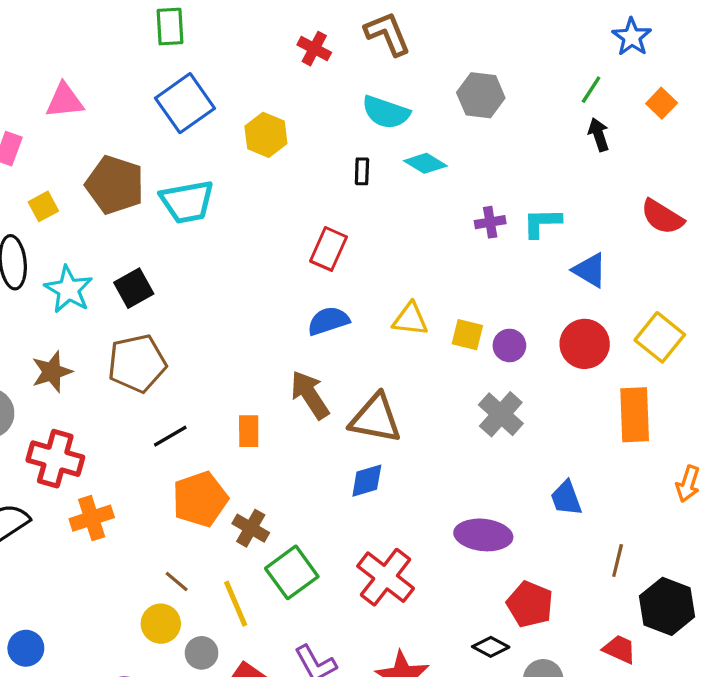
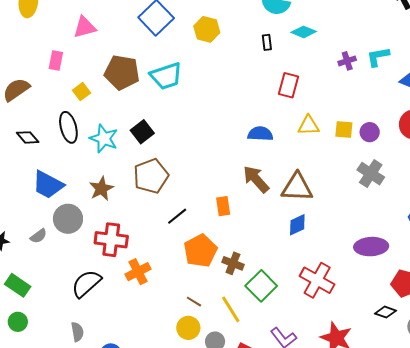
red rectangle: (329, 249) -> (288, 85), moved
blue semicircle: (328, 321) -> (260, 134), turned 30

